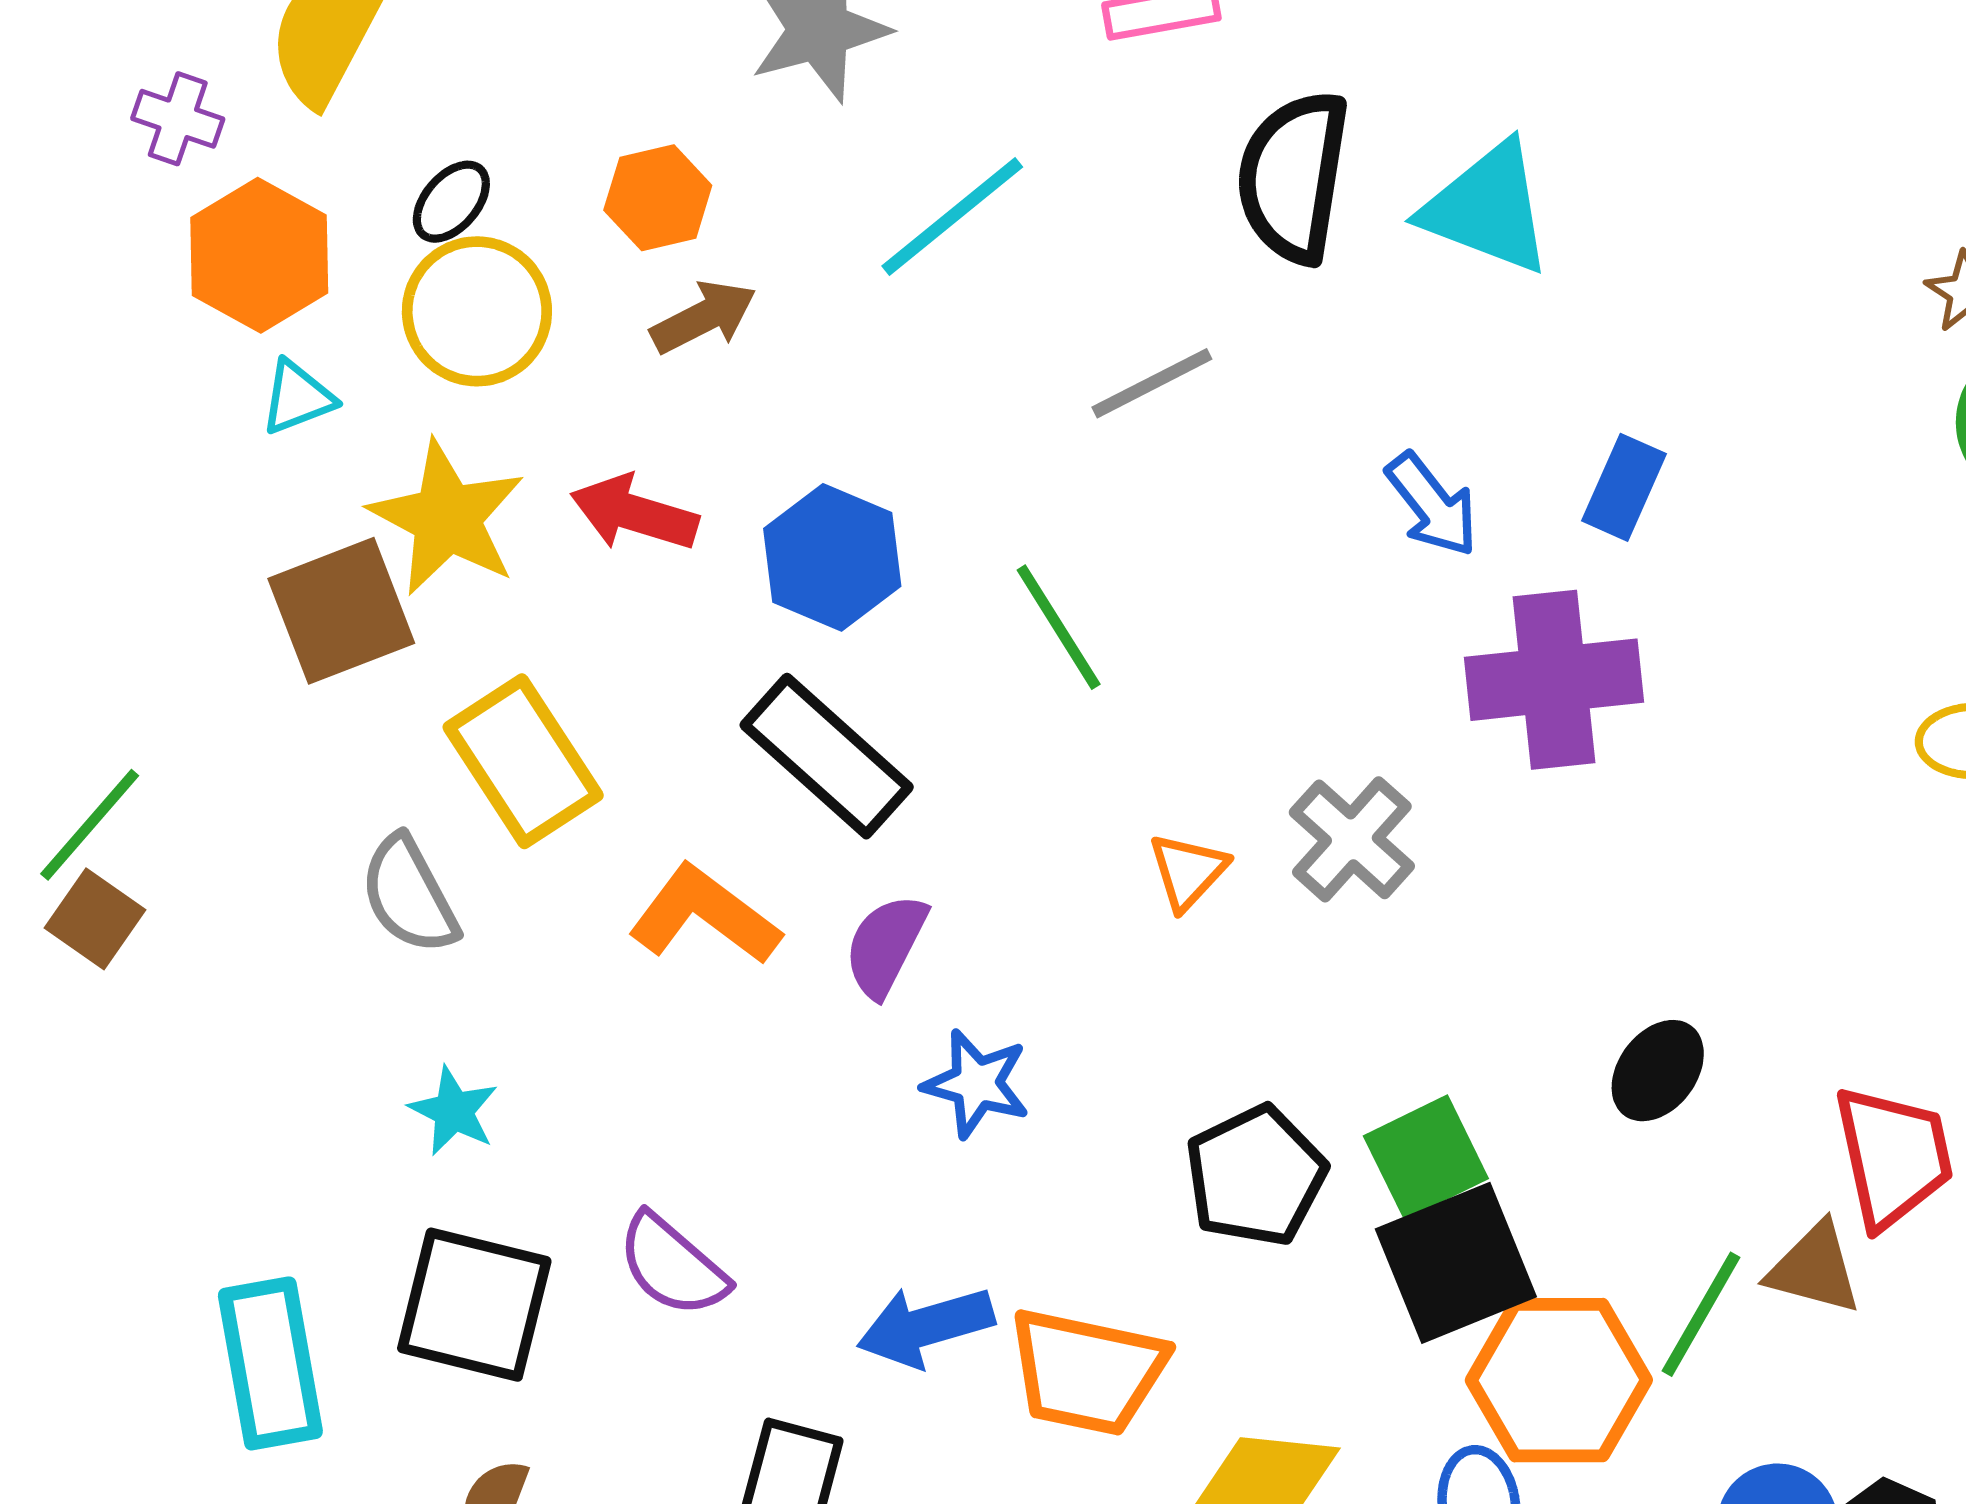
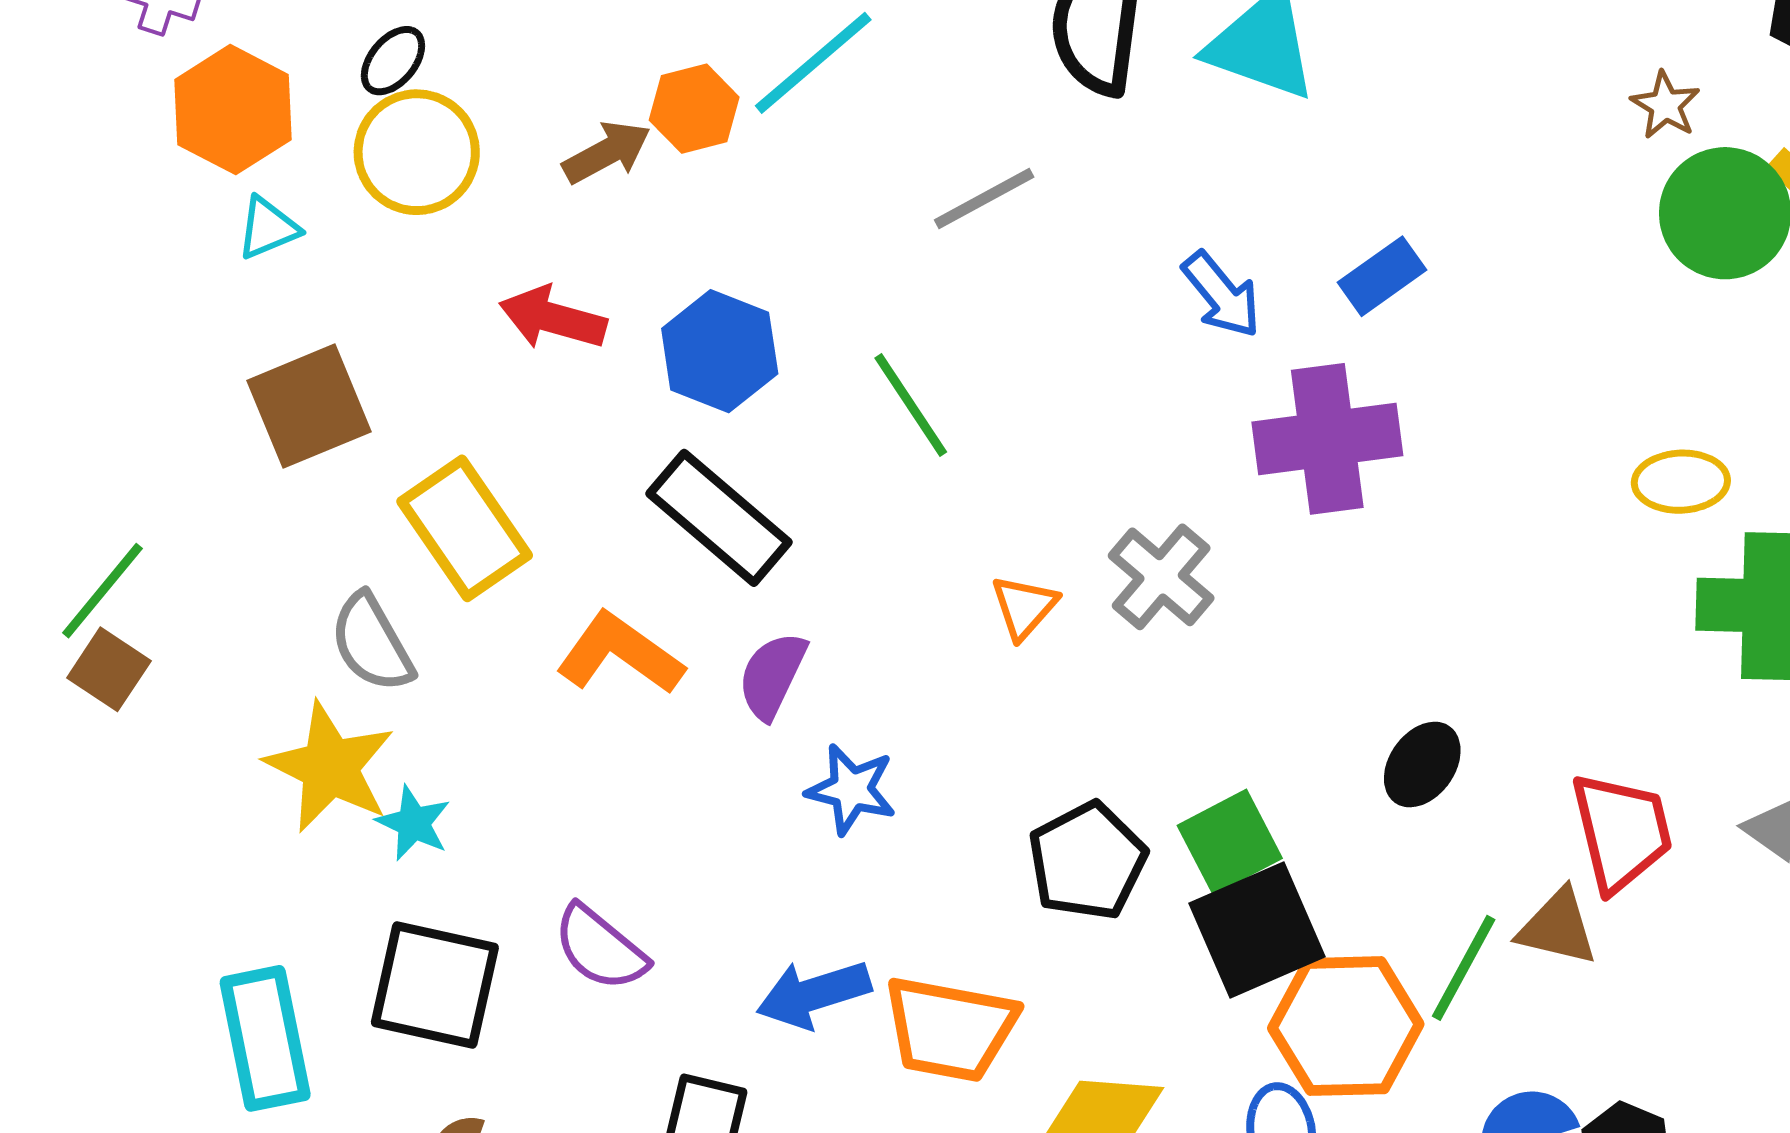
orange hexagon: (658, 198) -> (694, 109), moved
blue rectangle: (1624, 487) -> (1382, 276), turned 32
yellow star: (447, 518) -> (330, 767), moved

